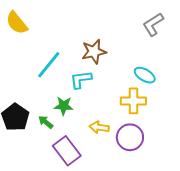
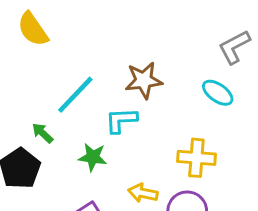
cyan ellipse: (145, 75) -> (218, 93), moved
green arrow: (46, 122) -> (42, 133), moved

